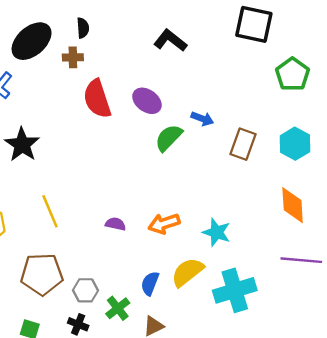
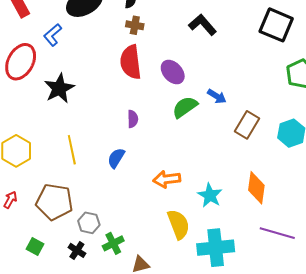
brown cross: (73, 57) -> (135, 25), moved
orange diamond: (293, 205) -> (256, 188), moved
purple semicircle: (115, 224) -> (133, 119), moved, turned 66
yellow semicircle: (187, 272) -> (179, 224), turned 96
blue semicircle: (150, 283) -> (116, 158), moved

